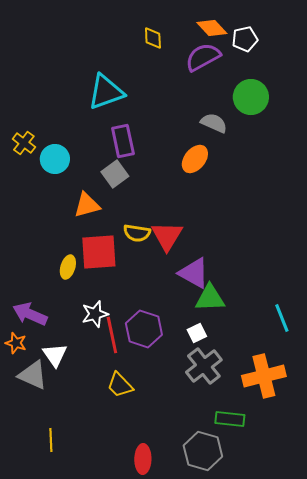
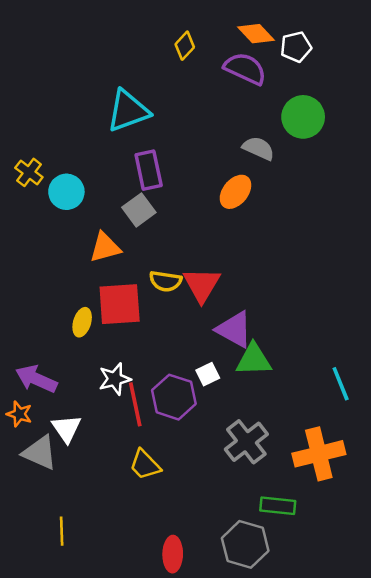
yellow diamond: (153, 38) -> (185, 46), turned 45
purple semicircle: (203, 57) -> (245, 69), turned 54
white square: (197, 333) -> (208, 374), moved

